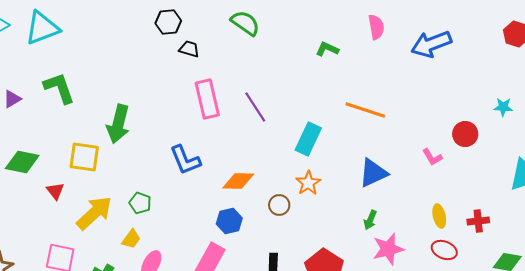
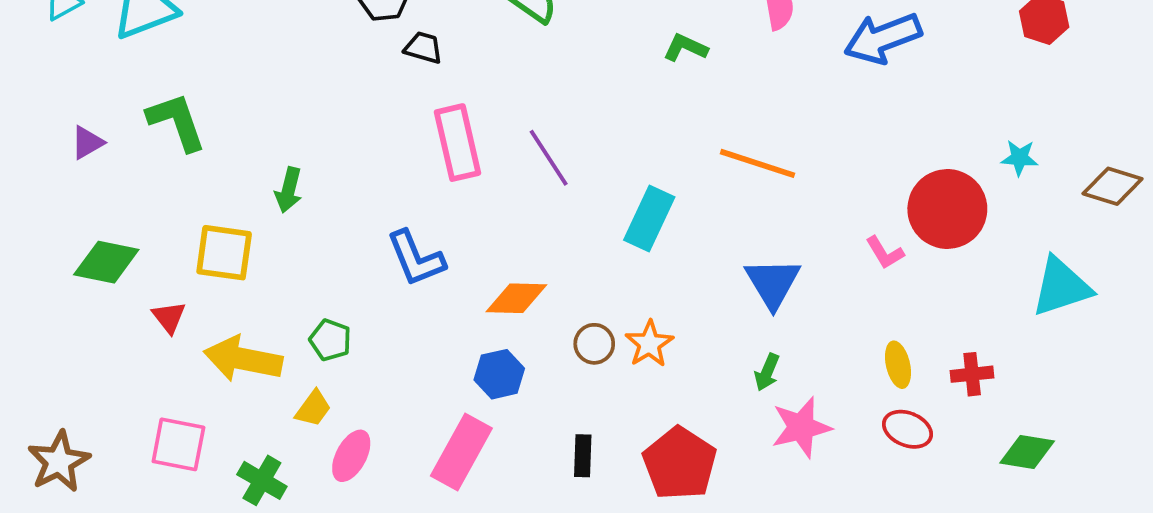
green arrow: (118, 124) -> (289, 190), size x0.6
red circle: (465, 134) -> (947, 209), size x1.6
blue triangle: (373, 173) -> (773, 283), turned -36
orange star: (308, 183) -> (649, 344), moved
yellow arrow: (94, 213) -> (243, 359), turned -126

